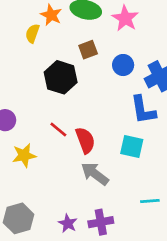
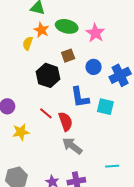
blue L-shape: (143, 110) -> (80, 97), moved
cyan square: (132, 147) -> (105, 107), moved

